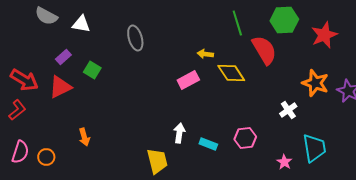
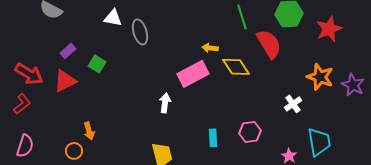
white triangle: (81, 24) -> (113, 18), moved
pink rectangle: (188, 80) -> (193, 74), size x1.4
white arrow: (179, 133) -> (165, 103), moved
cyan rectangle: (208, 144) -> (213, 138), turned 66
orange circle: (46, 157) -> (74, 151), moved

